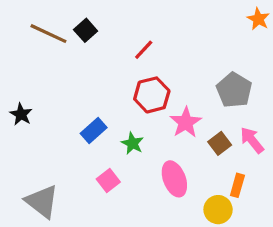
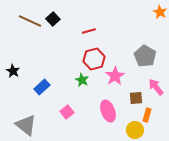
red line: (144, 50) -> (89, 31), turned 32
blue rectangle: (94, 130) -> (42, 87), moved
green star: (132, 143) -> (82, 80), moved
brown square: (220, 143) -> (136, 98), moved, turned 32

